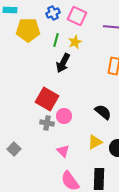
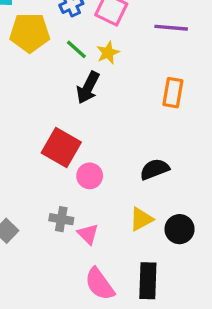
green line: (56, 40) -> (76, 49), turned -64
black semicircle: (103, 112) -> (155, 169), turned -60
gray cross: (47, 123) -> (61, 219), moved

